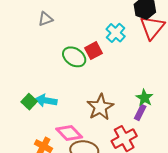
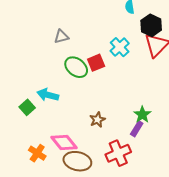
gray triangle: (45, 19) -> (61, 37), moved
cyan arrow: (46, 101) -> (48, 95), moved
brown star: (100, 107) -> (97, 120), size x0.6

